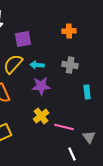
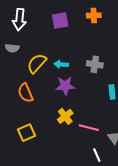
orange cross: (69, 31) -> (94, 15), moved
purple square: (23, 39) -> (60, 21), moved

